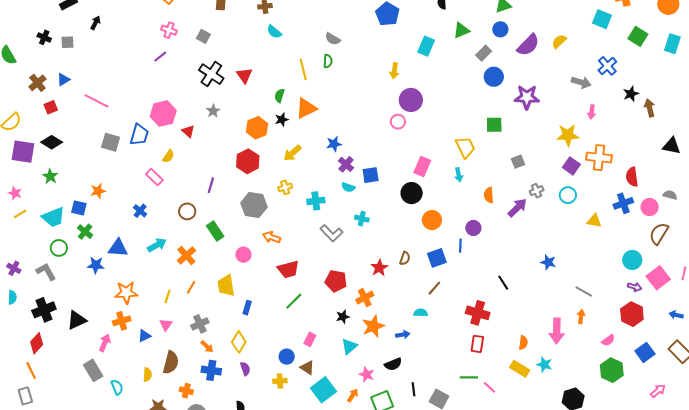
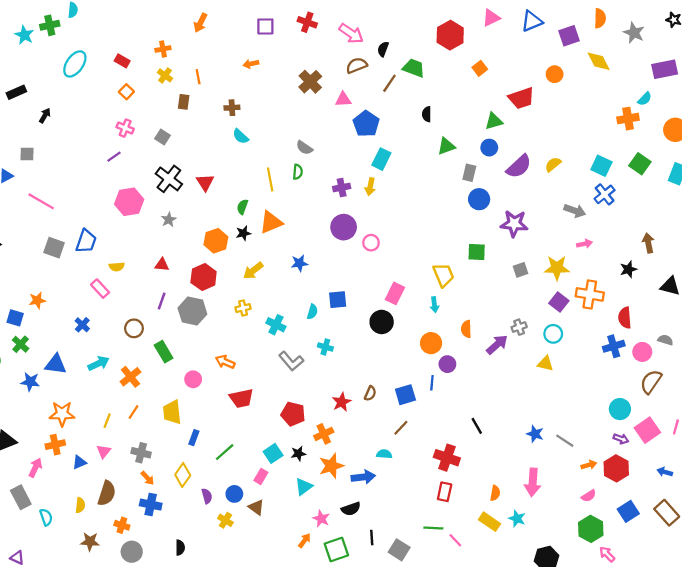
cyan square: (602, 19) -> (601, 166), moved
gray square: (67, 42) -> (27, 154), moved
cyan rectangle: (426, 46) -> (381, 159), moved
gray rectangle: (484, 53) -> (469, 173), turned -35
black star: (631, 94) -> (628, 269), moved
purple circle: (411, 100) -> (344, 227), moved
pink arrow: (592, 112) -> (584, 244), turned -112
pink hexagon: (163, 114) -> (129, 202), moved
red triangle: (188, 131) -> (162, 265), moved, turned -40
yellow semicircle: (168, 156) -> (117, 267), turned 48
gray square: (518, 162) -> (521, 270), moved
purple cross: (346, 164) -> (342, 187), moved, turned 35
cyan semicircle: (348, 187) -> (312, 312), turned -96
cyan cross: (316, 201) -> (276, 325), turned 30
gray hexagon: (254, 205) -> (192, 311), moved
orange circle: (432, 220) -> (431, 343), moved
yellow triangle: (594, 221) -> (545, 364), moved
blue star: (548, 262) -> (535, 434), moved
green line: (294, 301) -> (225, 452), moved
orange arrow: (581, 317) -> (589, 465), moved, turned 64
gray cross: (200, 324) -> (141, 453), turned 36
blue arrow: (403, 335) -> (363, 477), size x1.5
purple semicircle: (245, 369) -> (207, 496), moved
yellow cross: (280, 381) -> (225, 520), turned 32
cyan square: (323, 390) -> (273, 453), moved, size x0.7
pink arrow: (658, 391) -> (607, 554), moved, turned -98

